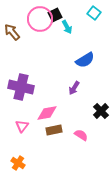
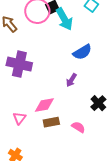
cyan arrow: (67, 27) -> (64, 19), size x1.6
purple cross: (21, 87) -> (19, 64), moved

